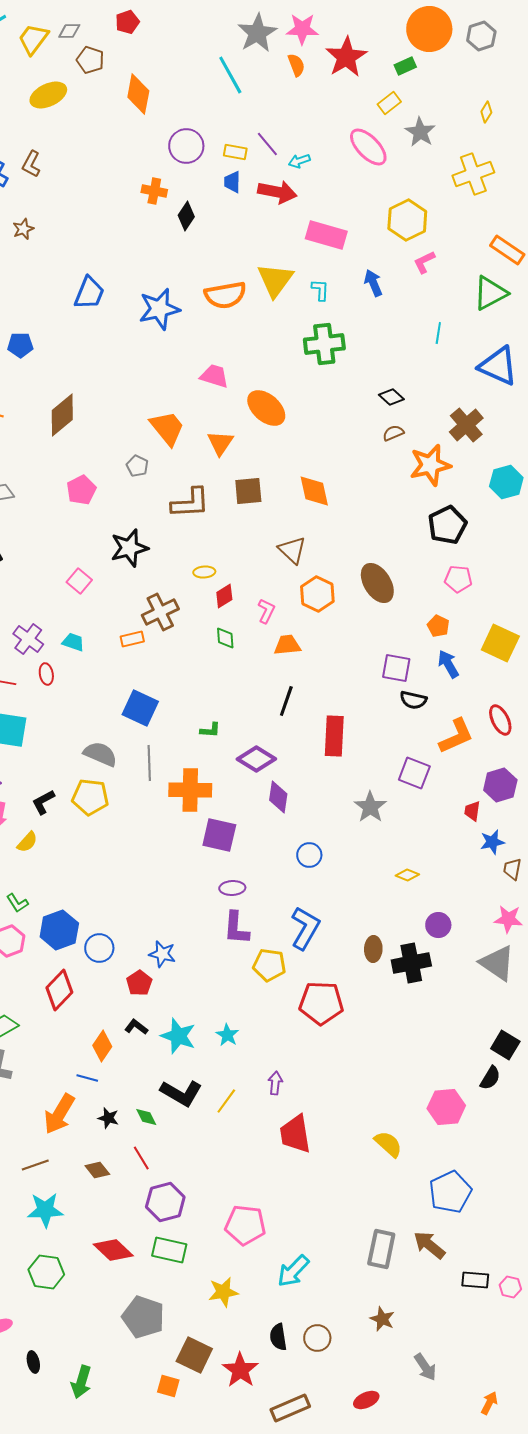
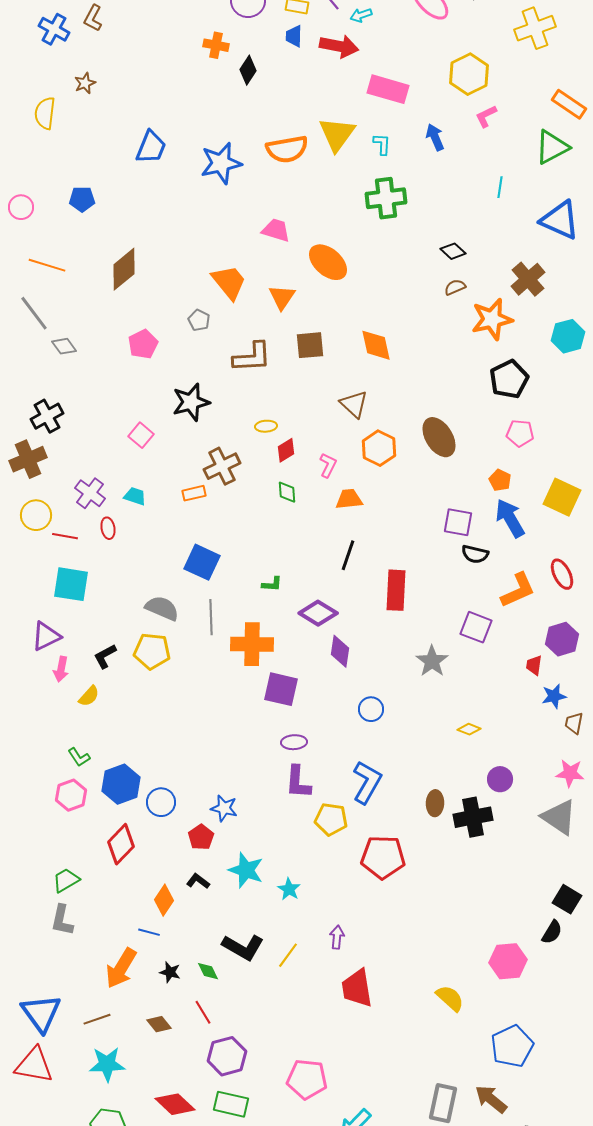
blue arrow: (448, 664) -> (510, 518), size x1.4
cyan star: (178, 1036) -> (246, 870), moved

